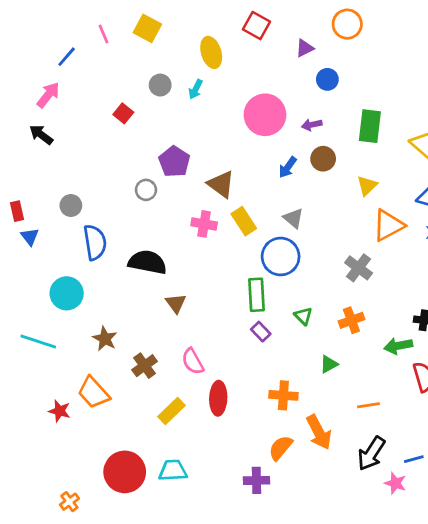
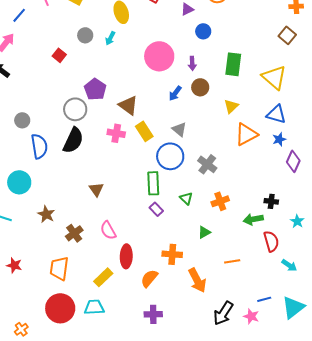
purple arrow: (312, 125) -> (192, 63), turned -80
gray circle: (146, 190) -> (75, 109), size x1.5
black semicircle: (147, 262) -> (73, 140), moved, turned 104
gray cross: (359, 268) -> (207, 164), moved
orange trapezoid: (94, 393) -> (59, 268), moved, turned 50
yellow rectangle: (171, 411) -> (103, 277), moved
orange semicircle: (281, 448) -> (149, 278), moved
black arrow: (371, 453) -> (223, 313), moved

